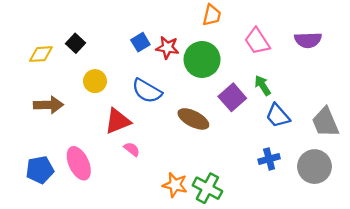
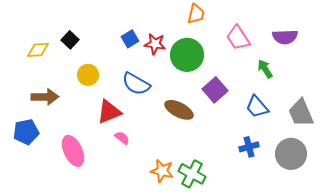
green arrow: (263, 85) -> (265, 69), moved
blue pentagon: (40, 170) -> (26, 132), moved

